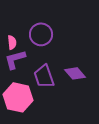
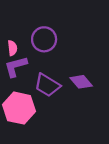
purple trapezoid: (44, 76) -> (47, 85), turned -40

